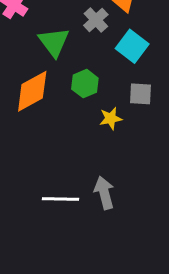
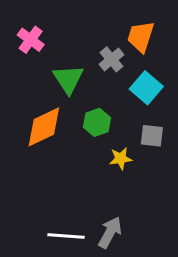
gray arrow: (104, 193) -> (110, 232), turned 40

